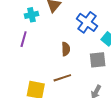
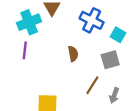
cyan cross: (31, 15) -> (29, 22), size x1.5
brown line: (62, 78) -> (92, 85), moved, turned -30

